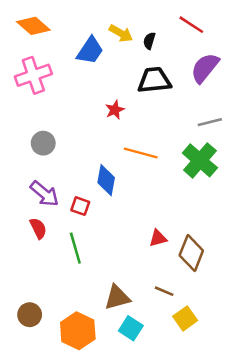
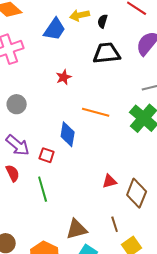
yellow arrow: (121, 33) -> (80, 15), turned 138
red star: (115, 110) -> (64, 77), moved
brown line: (164, 291) -> (115, 224), turned 49

